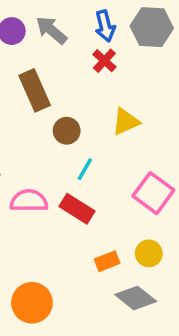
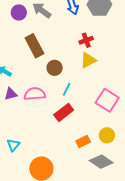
red cross: (104, 61) -> (86, 40), moved, turned 32
pink semicircle: (29, 201) -> (35, 94), moved
red rectangle: (77, 209) -> (64, 112), turned -66

